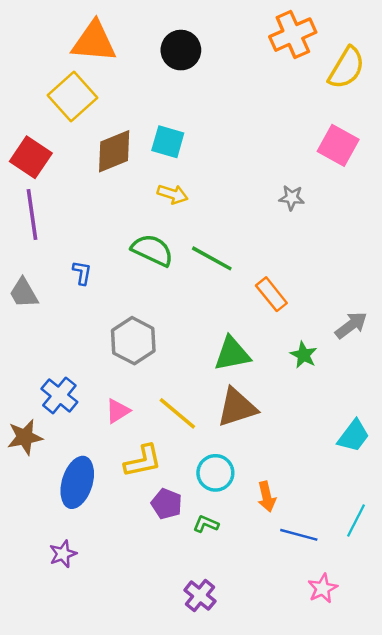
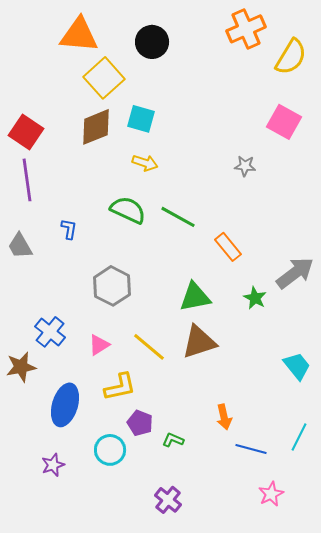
yellow square: (72, 96) -> (104, 78), moved
gray arrow: (351, 325) -> (295, 273), size x1.4
cyan trapezoid: (354, 436) -> (297, 366), turned -76
cyan circle: (215, 473) -> (110, 450), moved

